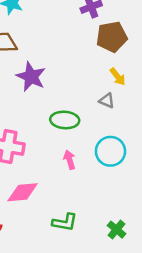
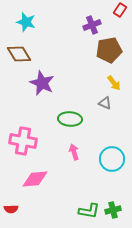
cyan circle: (110, 151) -> (112, 159), moved
green L-shape: (65, 222) -> (89, 211), moved
green cross: (116, 230) -> (113, 210), turned 35

